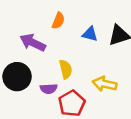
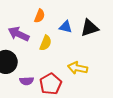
yellow semicircle: (66, 69) -> (46, 43), moved, turned 35
purple semicircle: (49, 89) -> (27, 81), moved

